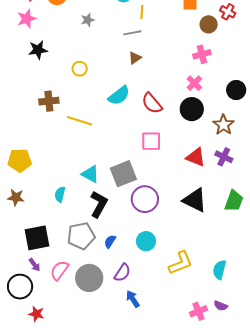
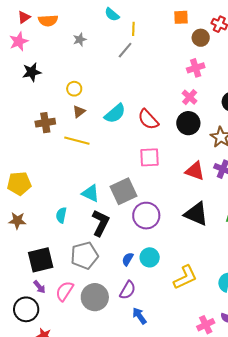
gray line: (132, 33) -> (125, 50), turned -36
brown triangle: (135, 58) -> (79, 112), moved
blue semicircle: (110, 241) -> (128, 259), moved

